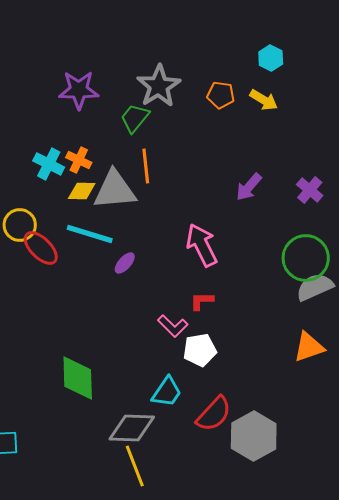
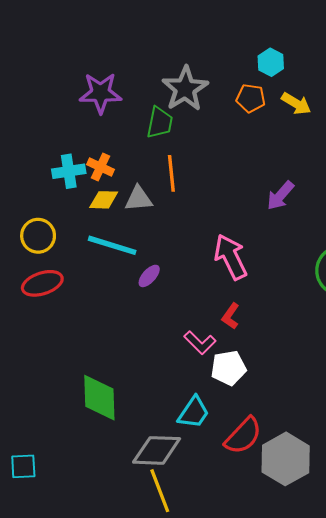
cyan hexagon: (271, 58) -> (271, 62), moved
green trapezoid: (135, 118) -> (160, 123), turned 152
cyan cross: (49, 164) -> (69, 171), turned -36
gray triangle: (115, 190) -> (139, 199), size x0.6
red ellipse: (41, 248) -> (42, 283), moved, turned -63
red L-shape: (202, 301) -> (231, 316), turned -55

